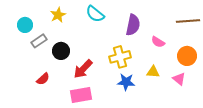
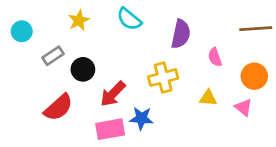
cyan circle: (25, 25) -> (22, 31), moved
pink semicircle: (158, 42) -> (215, 57), turned 40
red semicircle: (43, 79) -> (58, 107), size x1.6
blue star: (126, 82) -> (141, 118), moved

